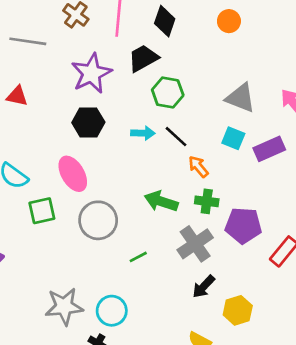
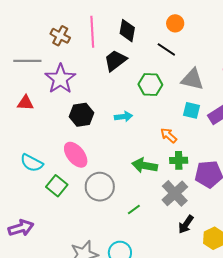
purple star: (91, 73) -> (60, 79), moved
green hexagon: (168, 93) -> (150, 84), moved
black line: (176, 137) -> (166, 49), moved
green square: (42, 211) -> (57, 186), turned -30

